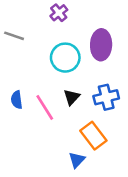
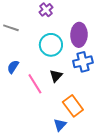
blue cross: (106, 97) -> (83, 62), moved
blue semicircle: (17, 100) -> (13, 67), moved, turned 40

